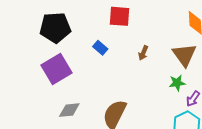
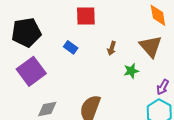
green star: (177, 83) -> (131, 71), moved

